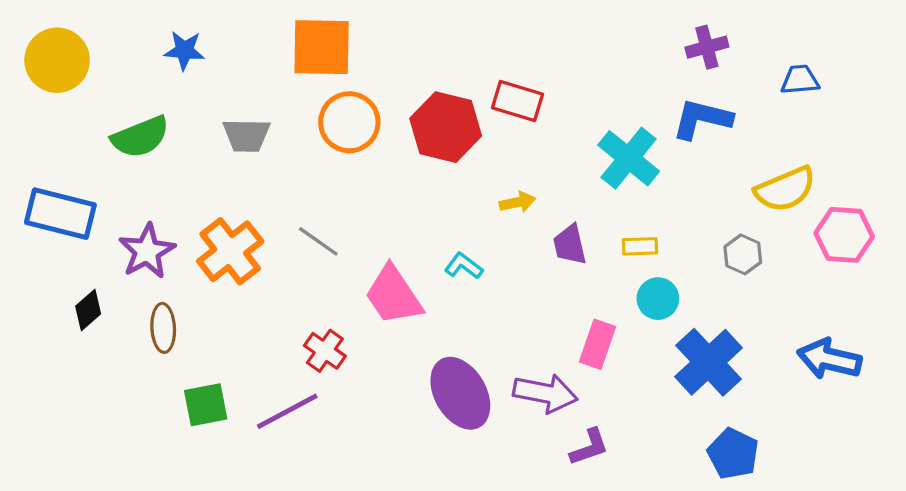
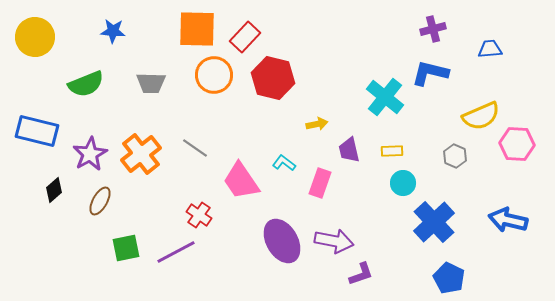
red rectangle: (517, 101) -> (245, 37), moved, turned -64
brown ellipse: (163, 328) -> (100, 201), turned 32
pink rectangle: (597, 344) -> (320, 183), moved

